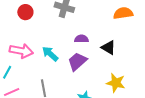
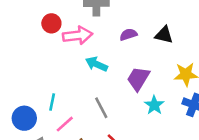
pink arrow: (21, 51) -> (78, 35), moved
purple trapezoid: (77, 61) -> (138, 79), moved

